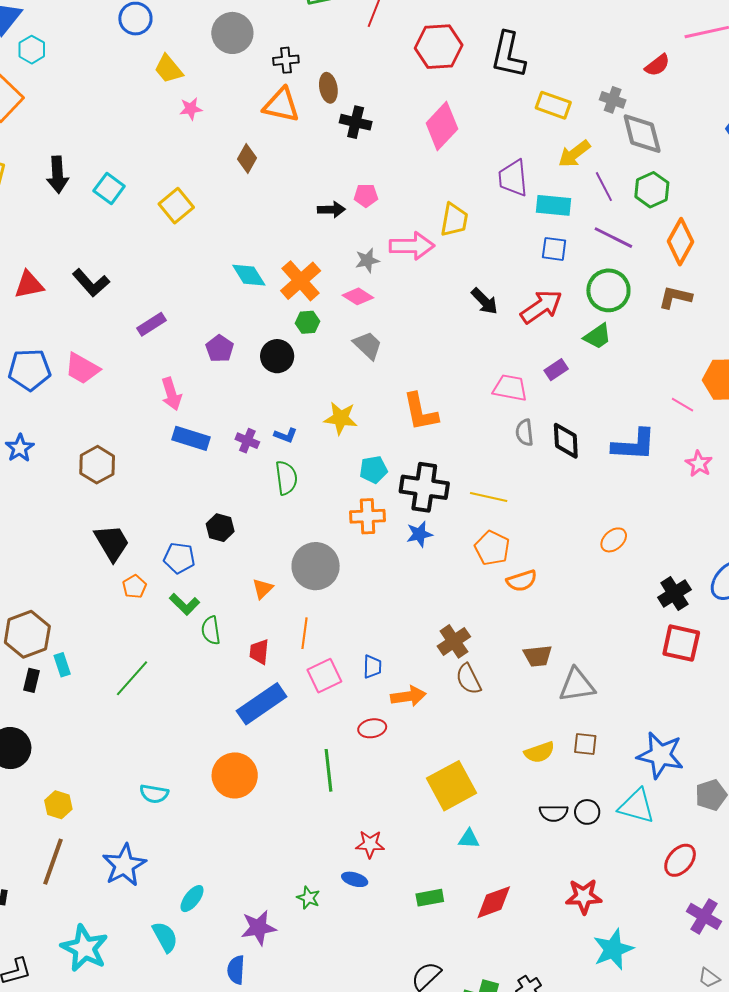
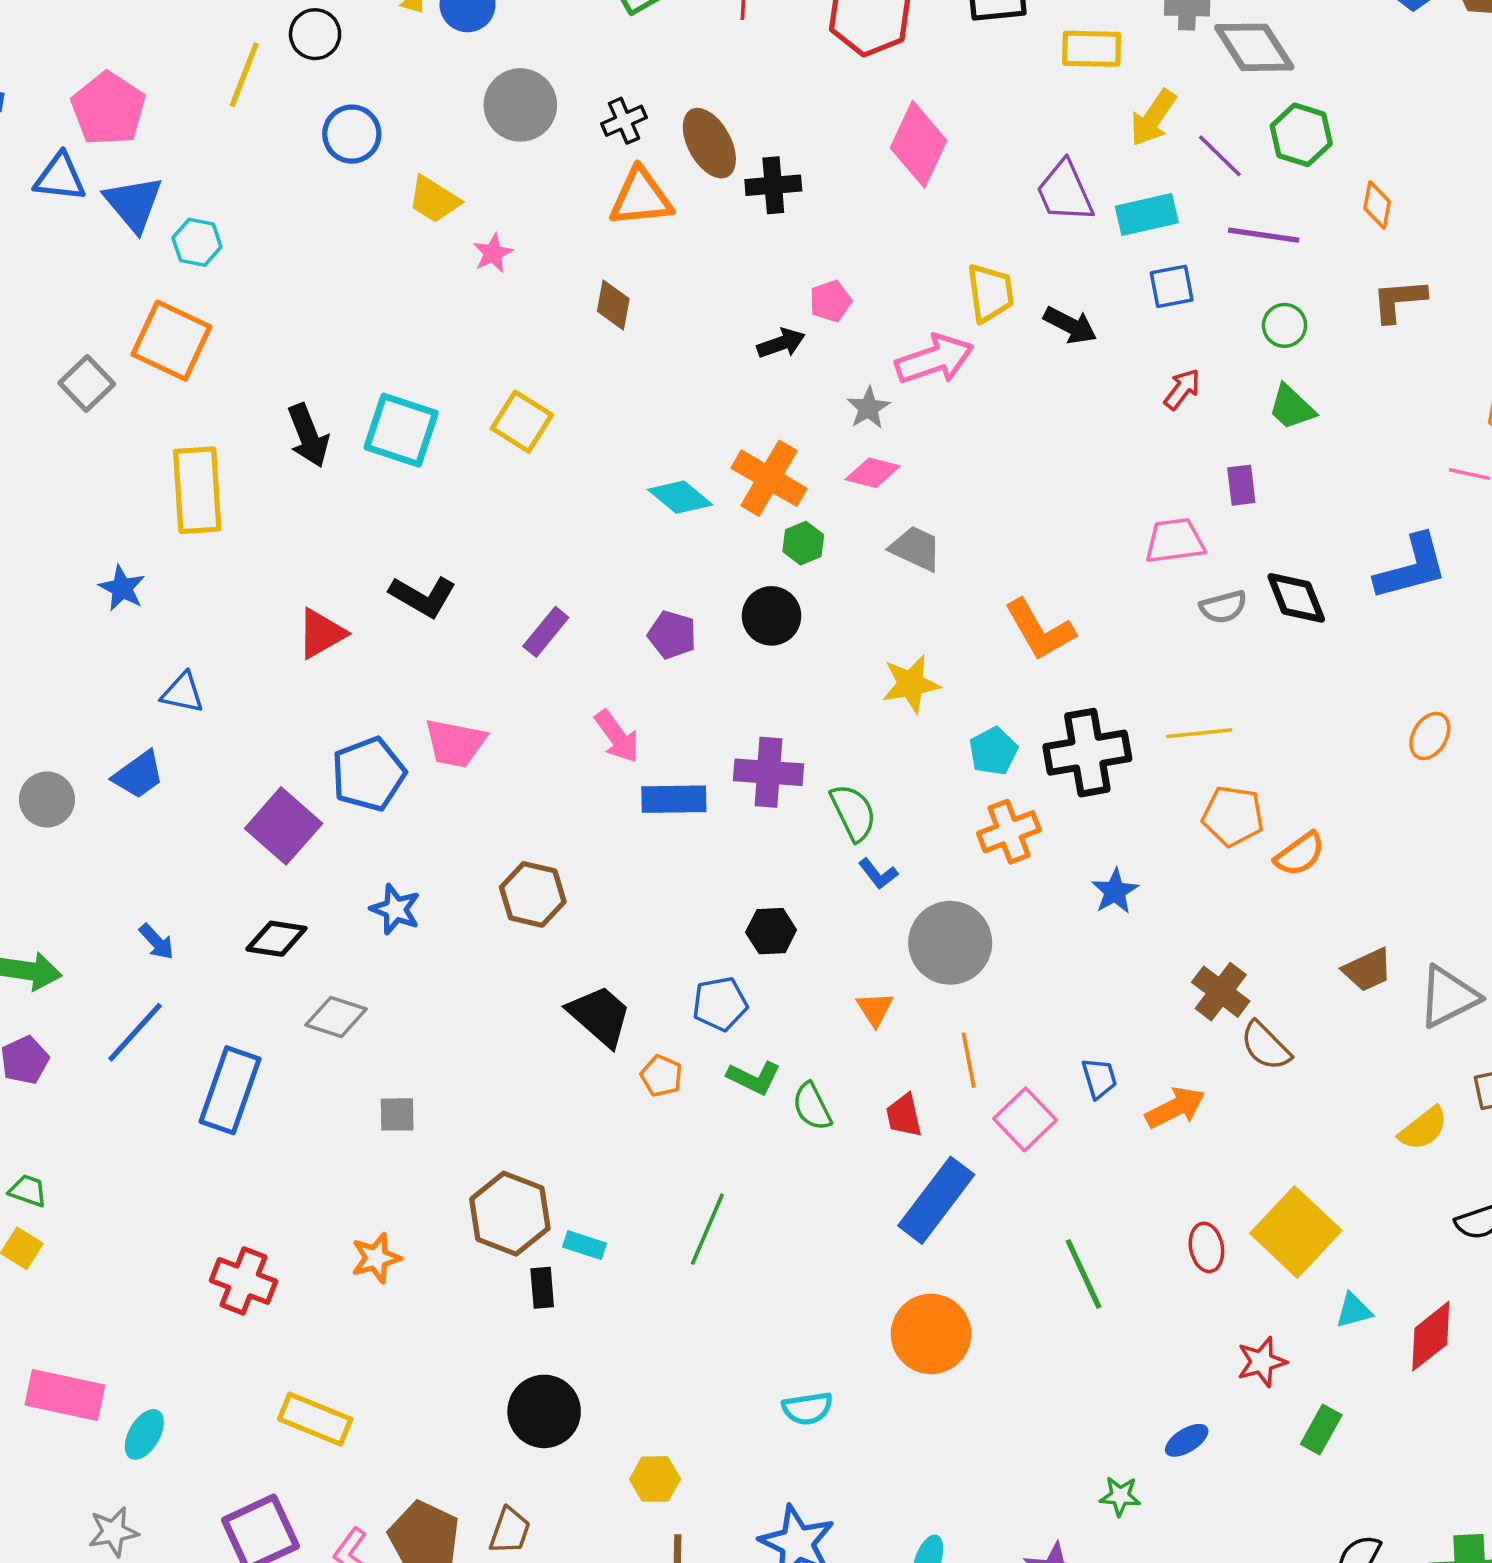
brown ellipse: (328, 88) -> (709, 143), size x1.4
cyan square: (109, 188) -> (401, 430), size x1.4
orange diamond: (681, 242) -> (1377, 205), size x0.6
green circle: (608, 290) -> (1285, 325), size x0.6
black arrow: (485, 301) -> (1070, 325), moved
red arrow: (541, 307) -> (1182, 389), size x0.6
green trapezoid: (598, 336) -> (1292, 407), turned 96
purple rectangle: (556, 370) -> (1241, 485), turned -45
gray semicircle: (525, 433) -> (1223, 607), turned -80
blue L-shape: (286, 435) -> (878, 874), moved, turned 50
purple cross: (247, 441) -> (768, 772), size x1.6
blue star: (419, 534) -> (1115, 891), moved
cyan rectangle: (62, 665) -> (584, 1245), turned -35
red ellipse: (372, 728) -> (1206, 1247), moved, turned -72
red star: (370, 844) -> (1262, 1362), moved
blue ellipse: (355, 879) -> (1187, 1440), turned -30
green rectangle: (430, 898) -> (1321, 1429), turned -32
red diamond: (494, 902) -> (1431, 1336), moved

